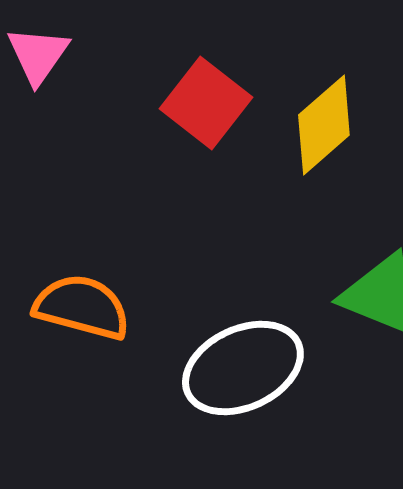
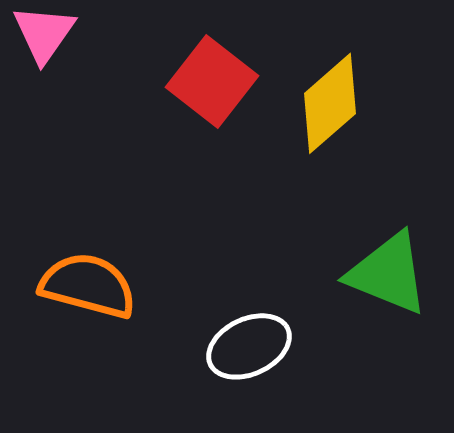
white ellipse: (243, 368) -> (249, 346), size x0.7

